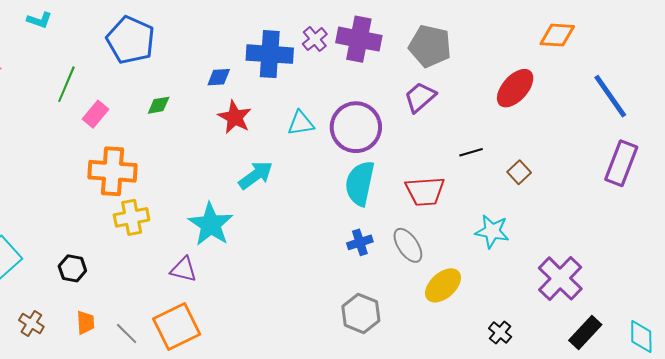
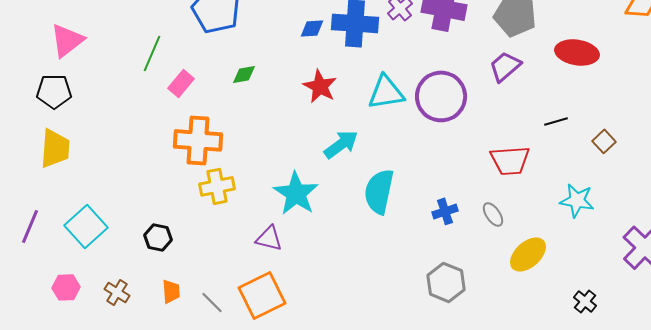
blue diamond: (219, 77) -> (312, 28), moved
red ellipse: (515, 88) -> (577, 52), moved, turned 57
cyan triangle: (301, 123) -> (386, 92), size x1.4
cyan semicircle: (360, 183) -> (379, 191), moved
gray ellipse: (408, 245) -> (493, 214), size x0.7

